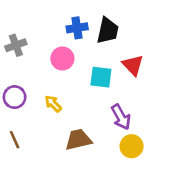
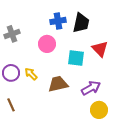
yellow arrow: (53, 104) -> (31, 74), moved
purple arrow: (121, 117) -> (91, 88), turned -90
brown trapezoid: (78, 140) -> (58, 84), moved

